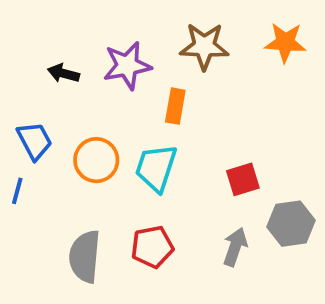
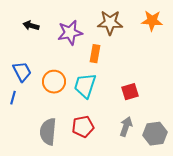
black arrow: (63, 73) -> (31, 26), moved
gray hexagon: (291, 224) -> (155, 134), moved

